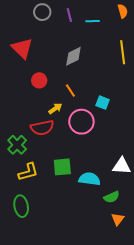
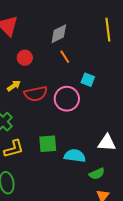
orange line: (70, 90) -> (65, 57), moved
yellow arrow: (55, 109) -> (14, 86), moved
red semicircle: (42, 128) -> (36, 94), moved

